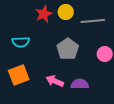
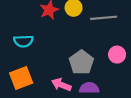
gray pentagon: (68, 49) -> (81, 62), moved

